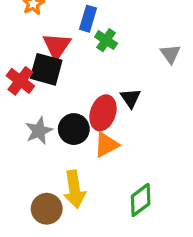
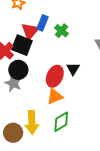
blue rectangle: (88, 19) -> (42, 23), moved
black circle: (74, 129) -> (18, 70), moved
gray star: (39, 131) -> (13, 83), turned -30
green diamond: (141, 200) -> (61, 122), moved

